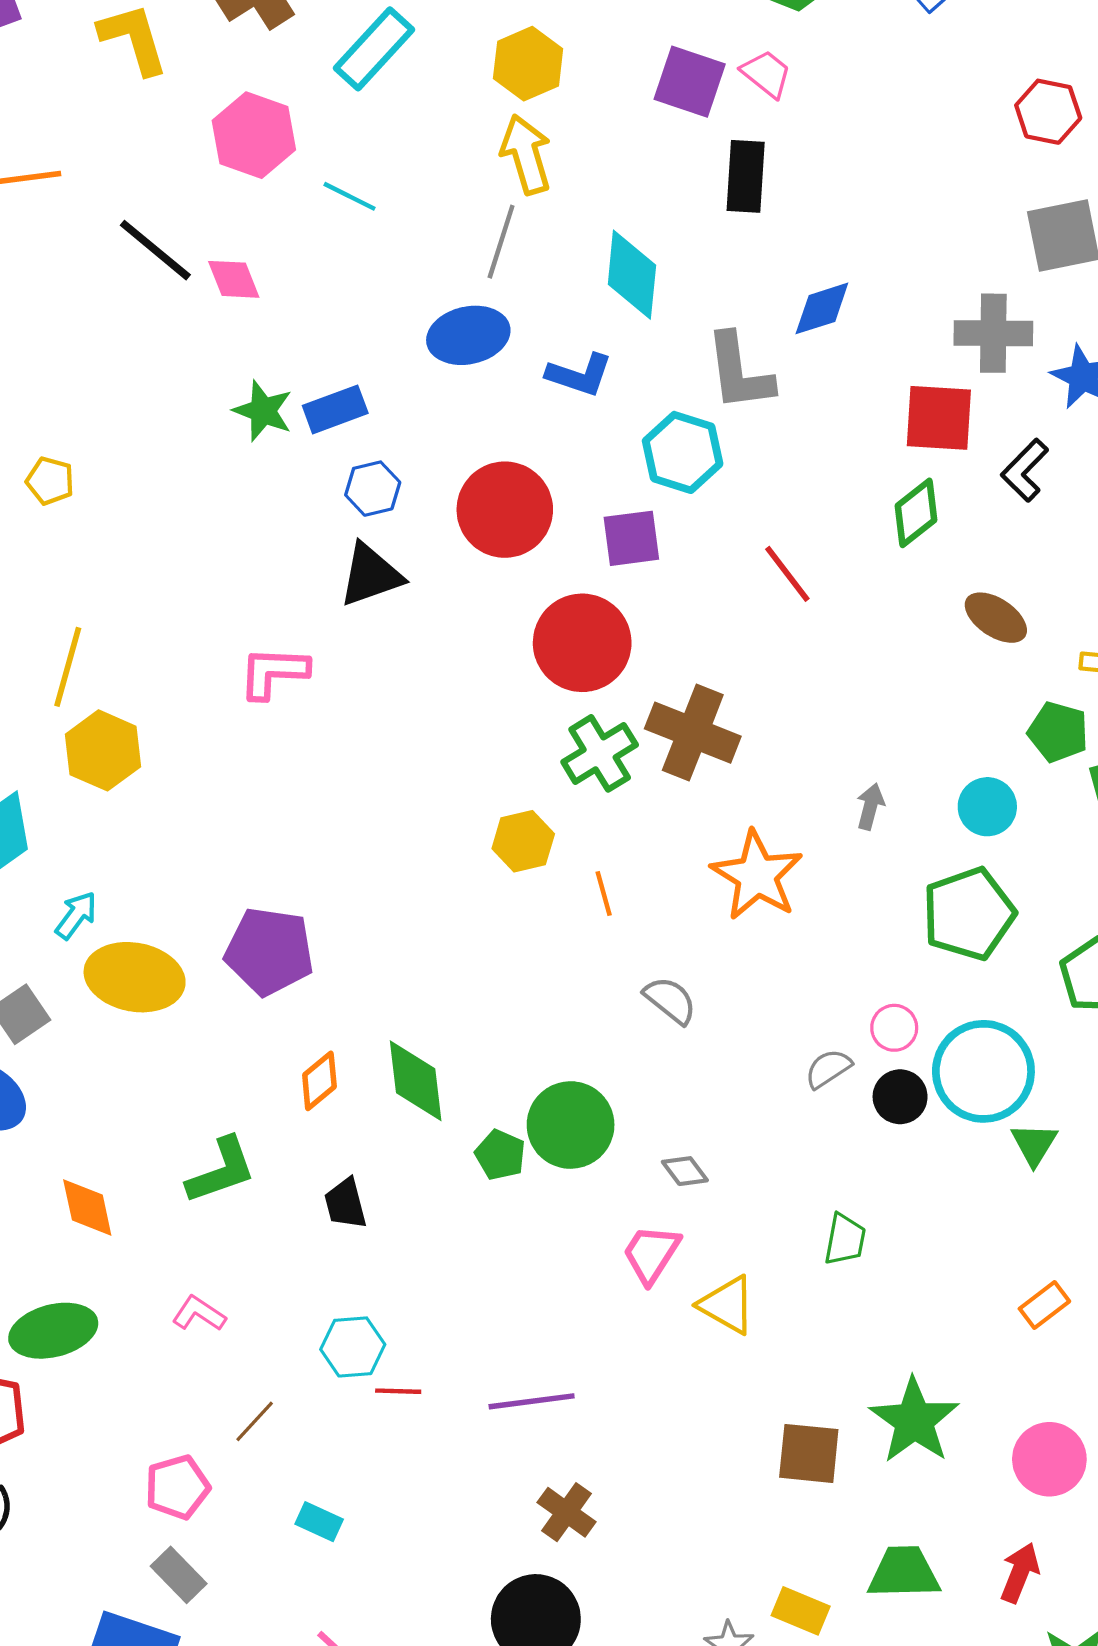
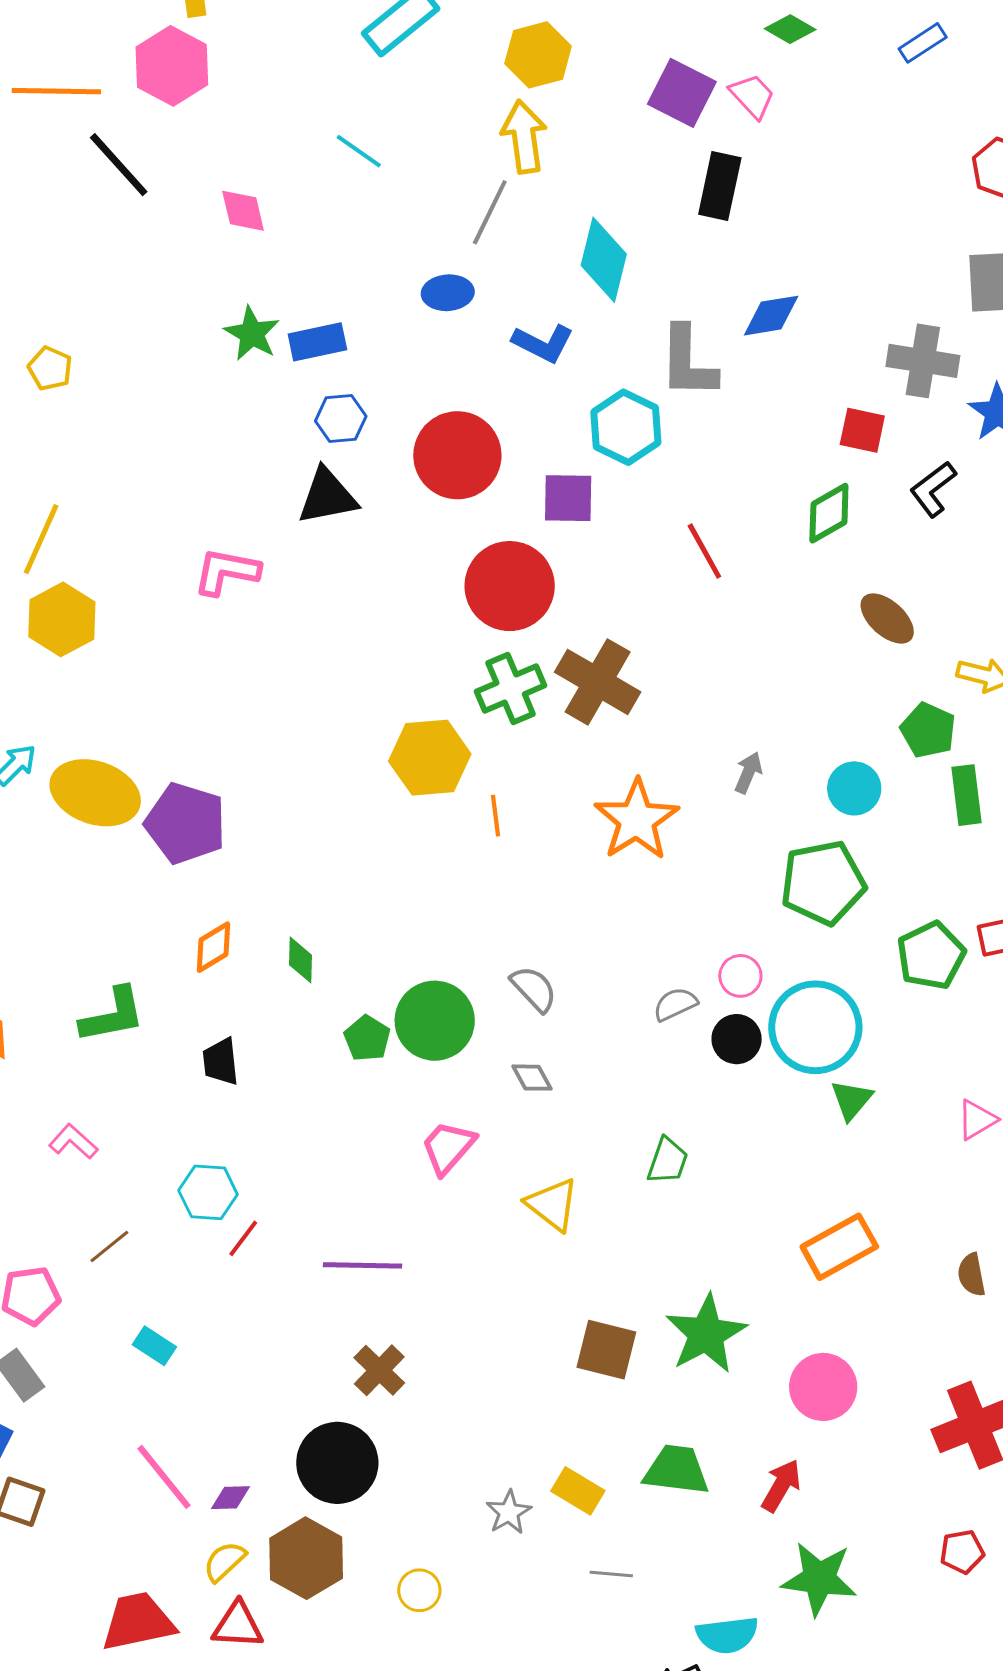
pink hexagon: (254, 135) -> (172, 66), moved
black line: (155, 250) -> (119, 165), moved
blue ellipse: (468, 335) -> (448, 293), size x0.7
red square: (939, 418) -> (862, 430), size x0.7
yellow hexagon: (523, 841) -> (430, 758), size x1.4
yellow ellipse: (135, 977) -> (95, 793), moved
gray semicircle: (670, 1000) -> (534, 989), moved
green diamond: (416, 1081) -> (301, 960), size x0.6
pink trapezoid: (651, 1254) -> (448, 1147), moved
orange rectangle: (1044, 1305) -> (839, 1247), size x1.6
red line: (398, 1391) -> (243, 1238), turned -63

